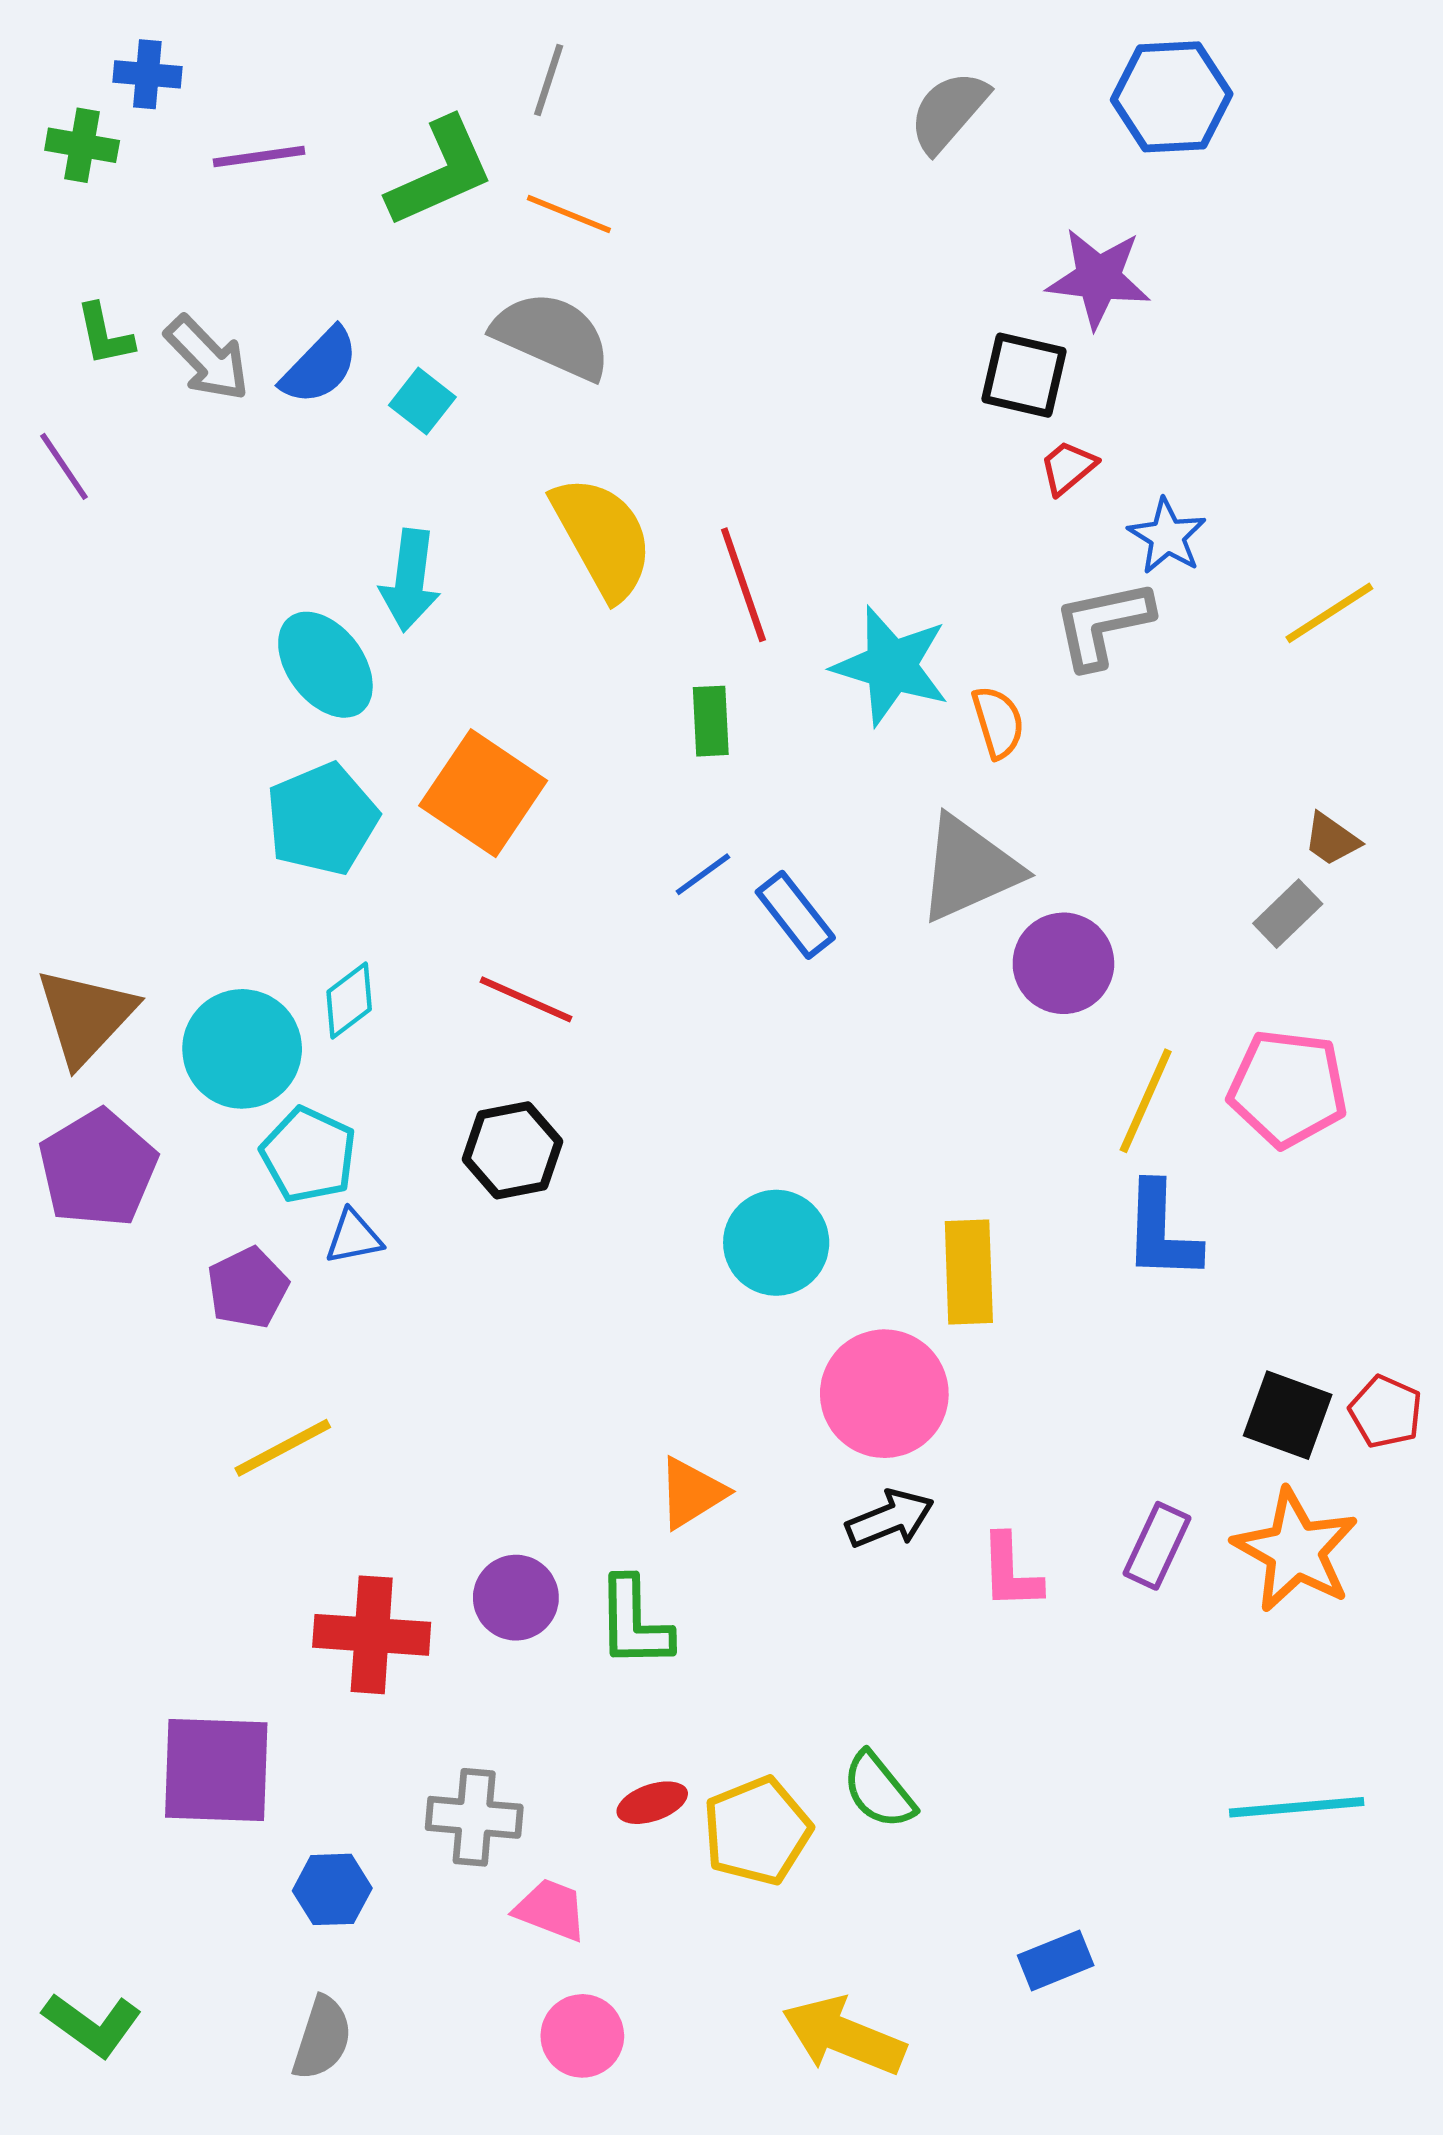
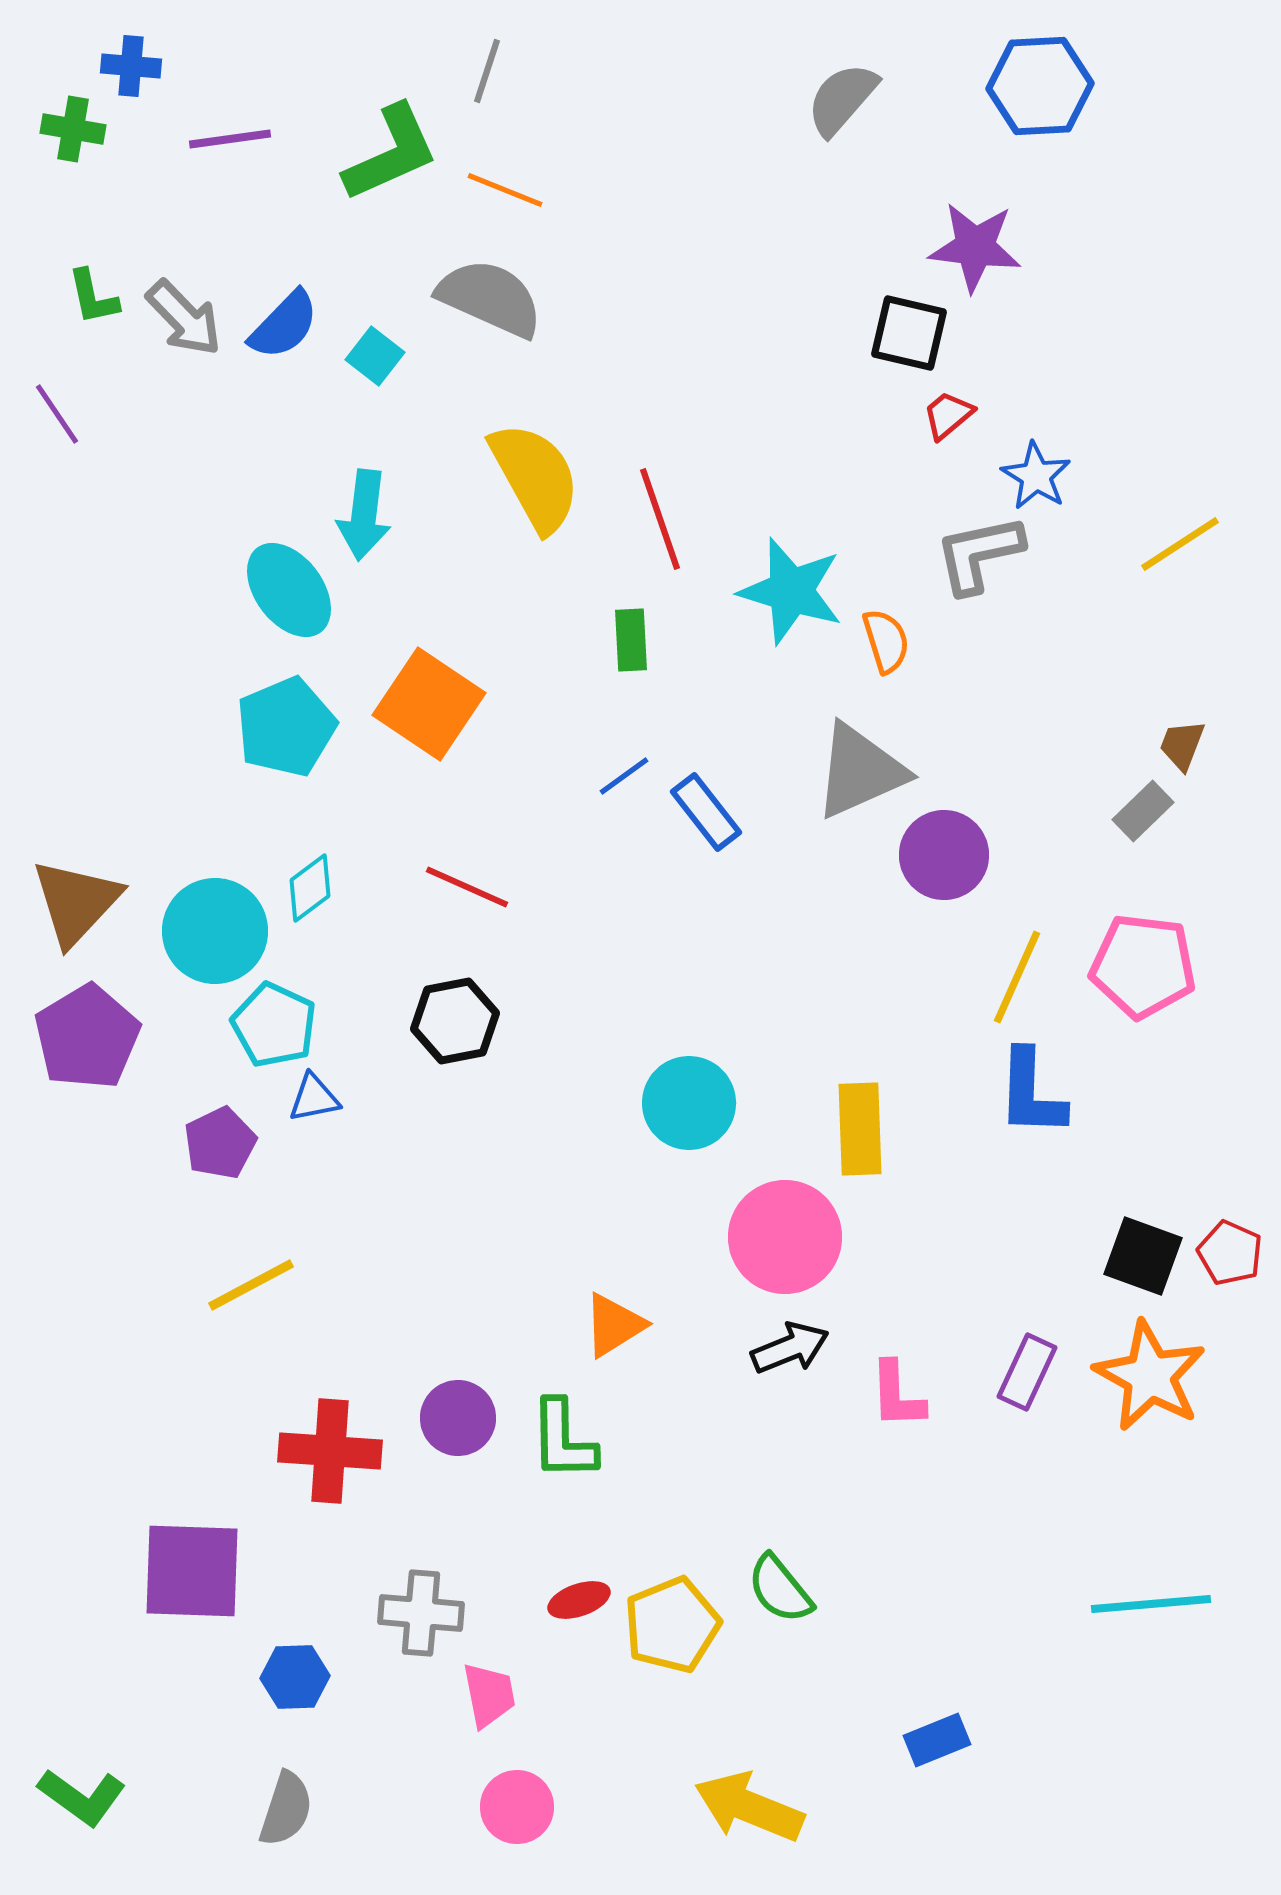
brown trapezoid: (1332, 839) -> (1182, 745), turned 76
pink trapezoid: (551, 1910) -> (489, 1695), turned 58

